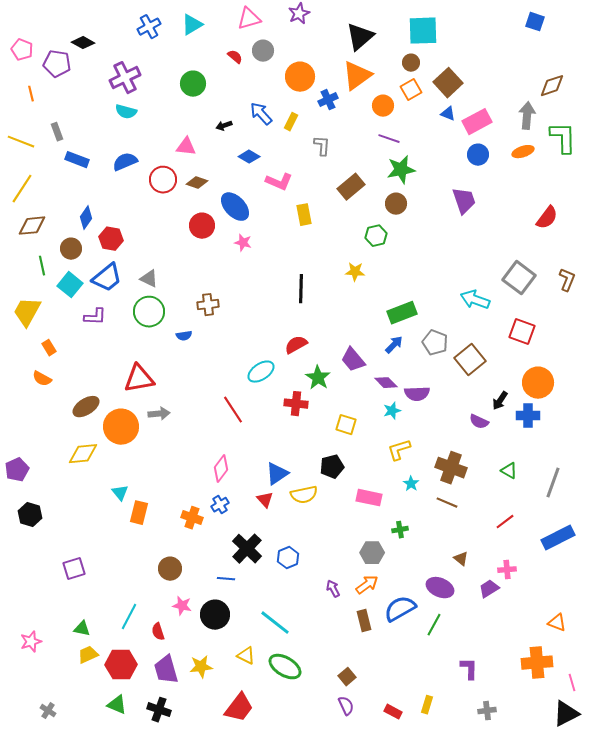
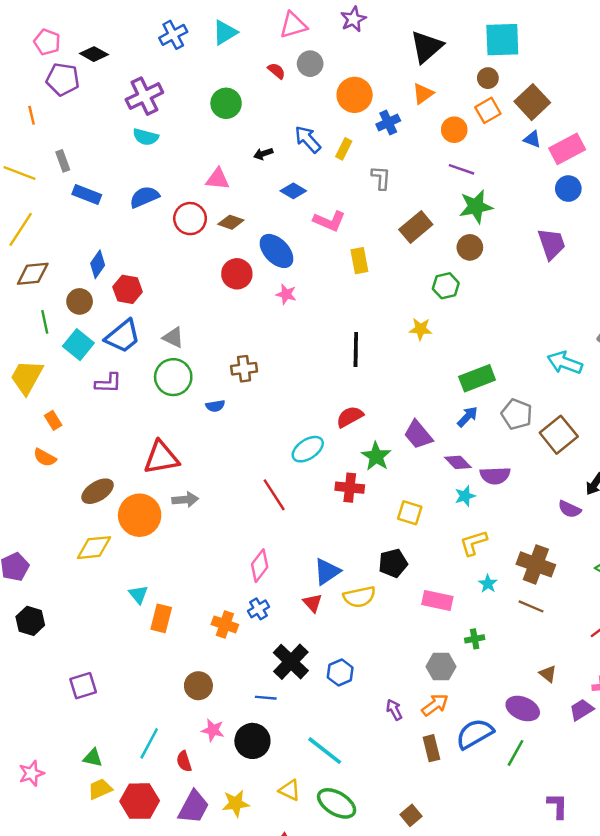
pink pentagon: (22, 50) -> (47, 42), moved
orange triangle: (357, 76) -> (423, 94), size x0.6
purple trapezoid: (166, 670) -> (194, 807), turned -136

